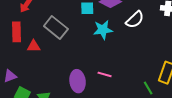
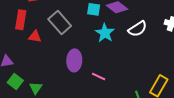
cyan star: (103, 30) -> (105, 33), turned 30
purple ellipse: (78, 81) -> (74, 60), moved

